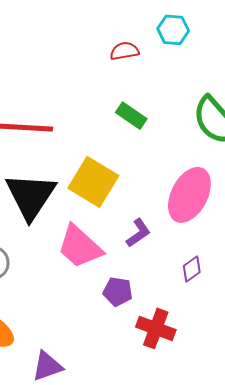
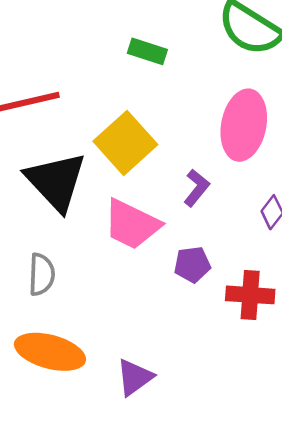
yellow square: (93, 182) -> (125, 143), turned 33

